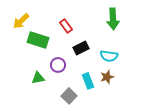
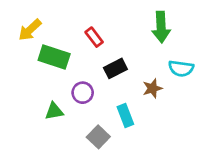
cyan semicircle: (109, 56) -> (181, 68), moved
brown star: (107, 77) -> (152, 88), moved

